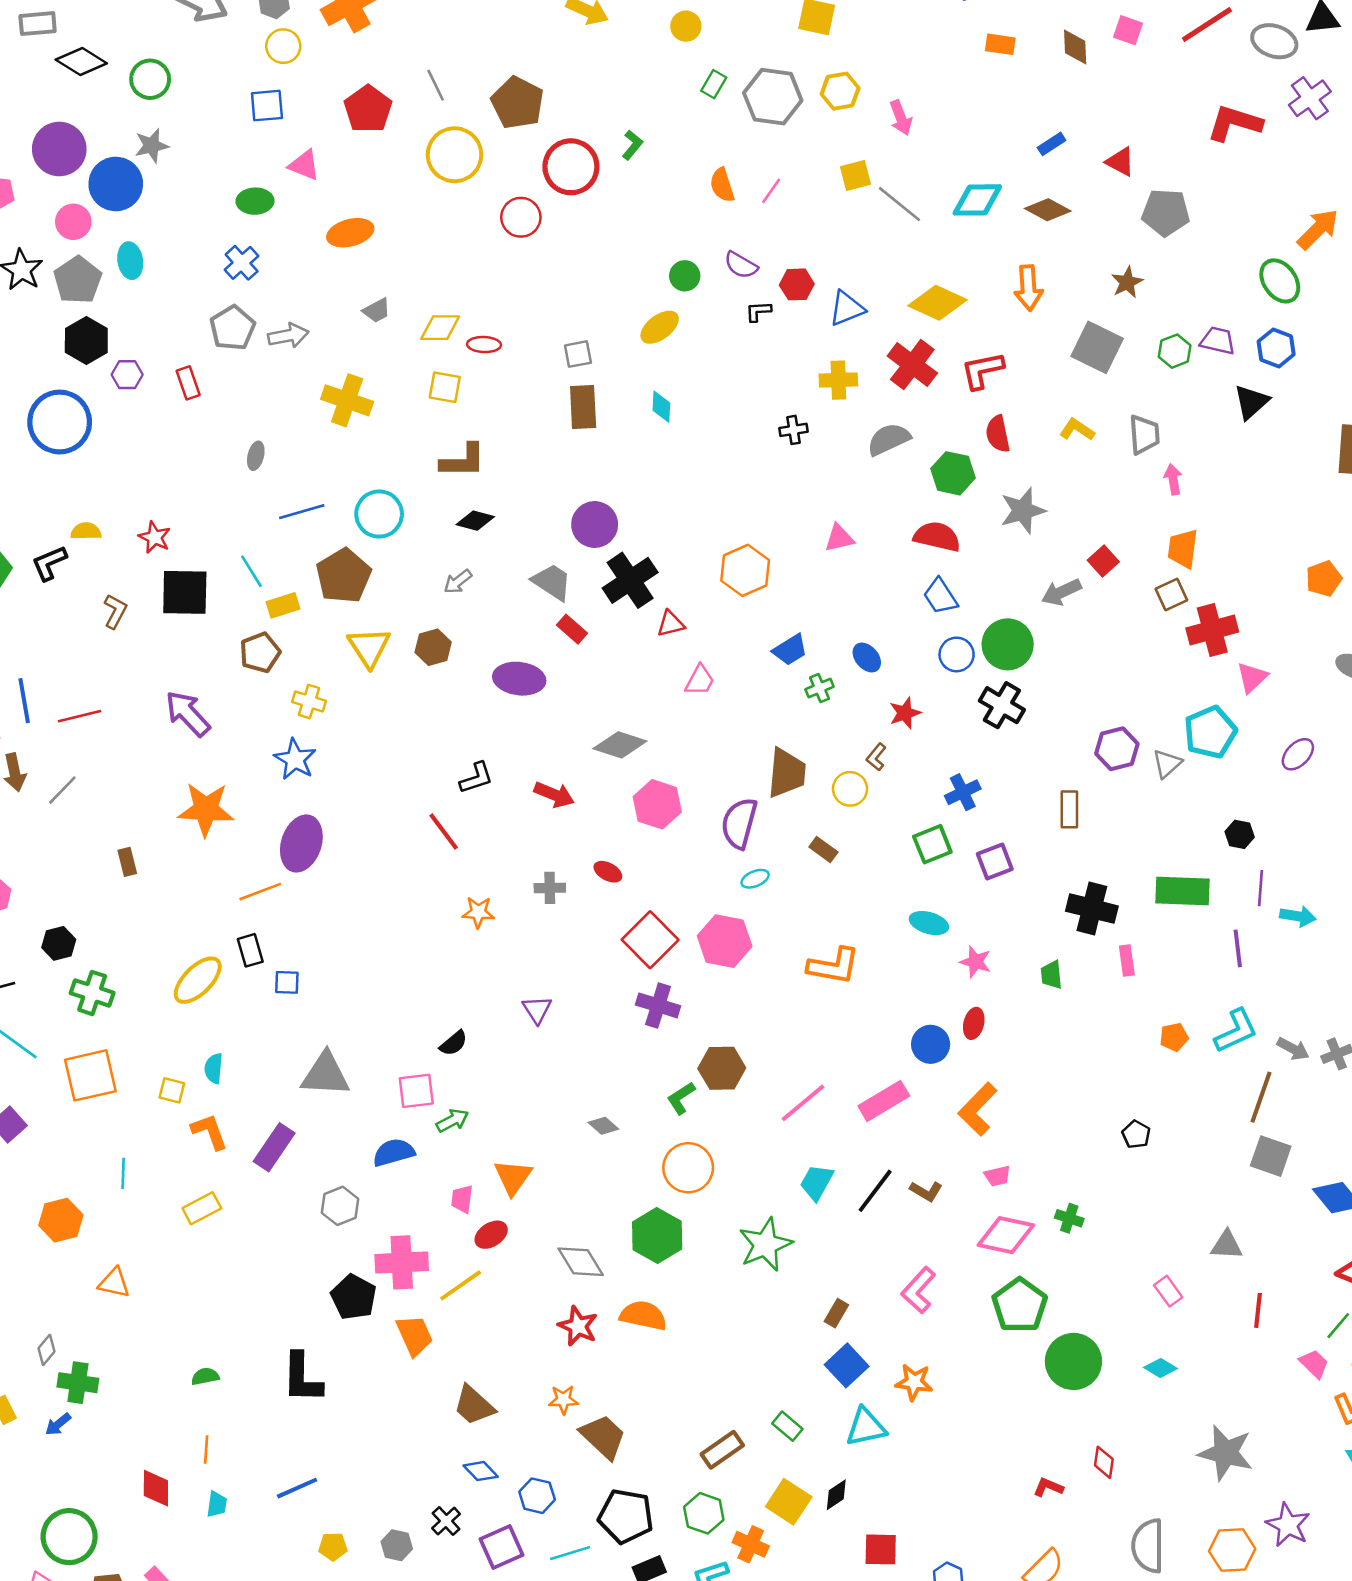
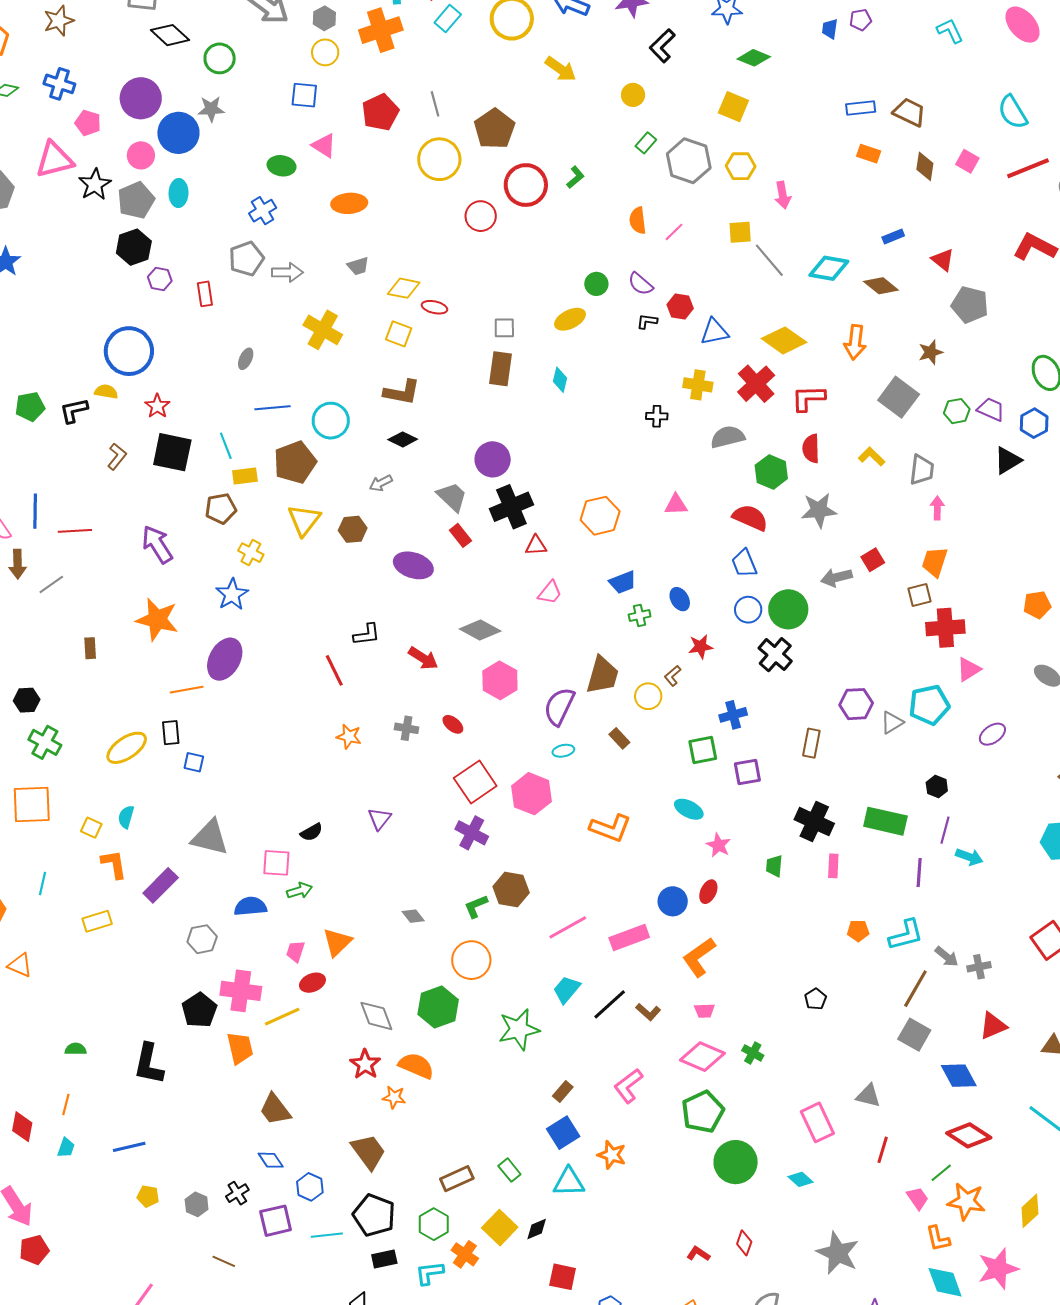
blue circle: (60, 422) -> (129, 351), moved
pink rectangle: (1168, 1291) -> (817, 1122), size x1.6
orange star: (563, 1400) -> (394, 1097), moved

